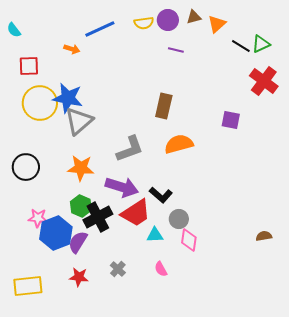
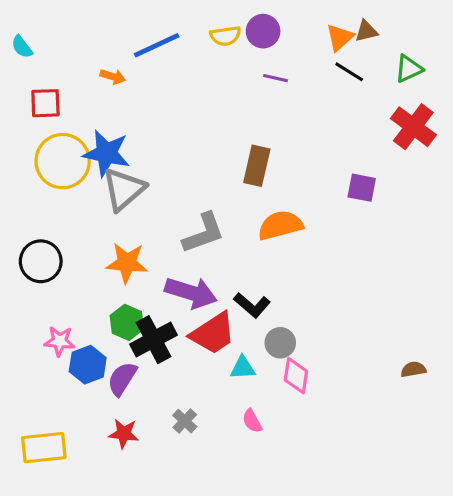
brown triangle: (194, 17) -> (366, 31), moved
black line: (241, 46) -> (349, 72), moved
blue hexagon: (56, 233) -> (88, 365), size x0.7

